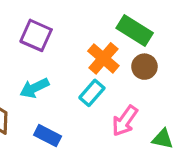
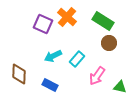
orange cross: (103, 58) -> (67, 17), moved
cyan arrow: (34, 88) -> (53, 56), moved

